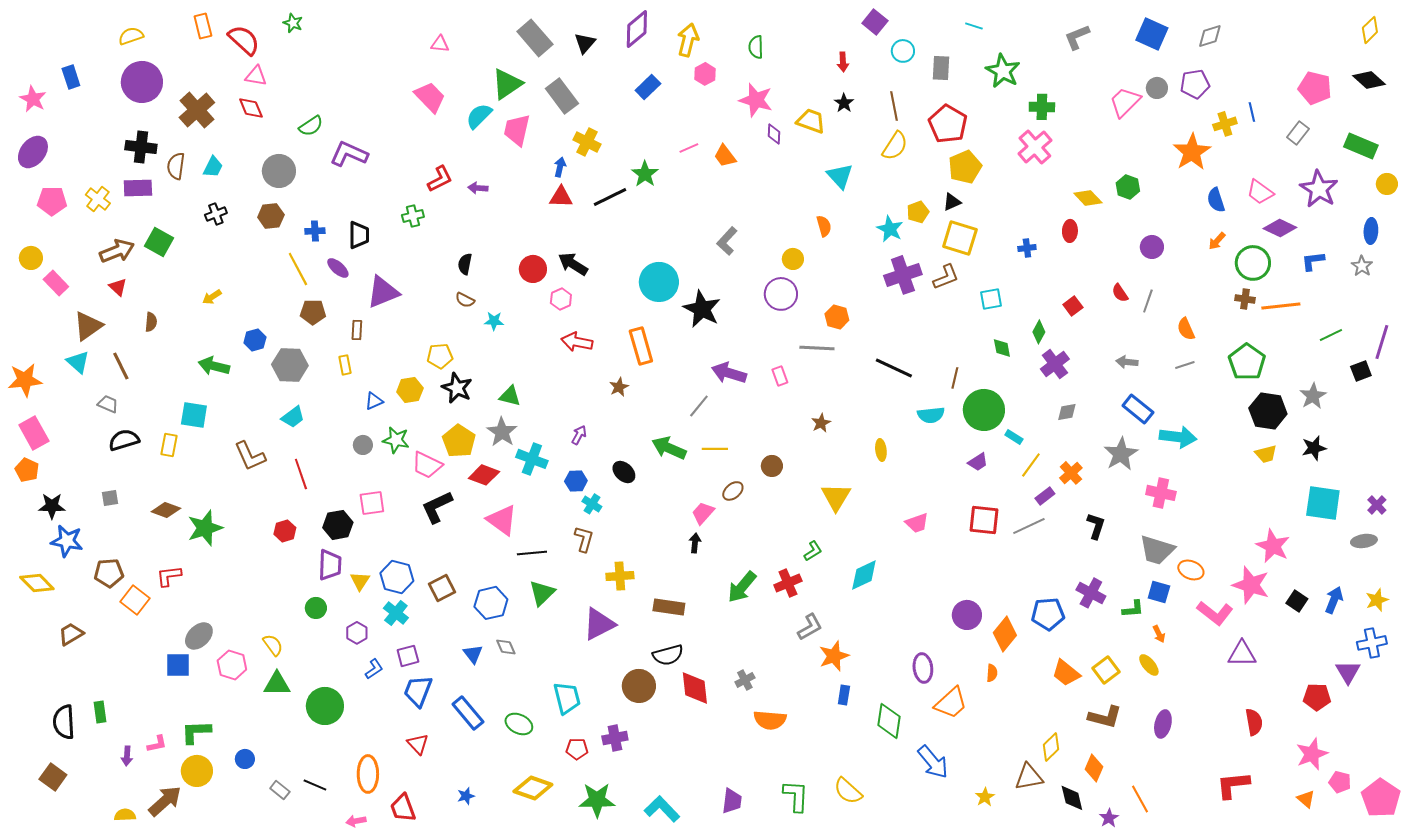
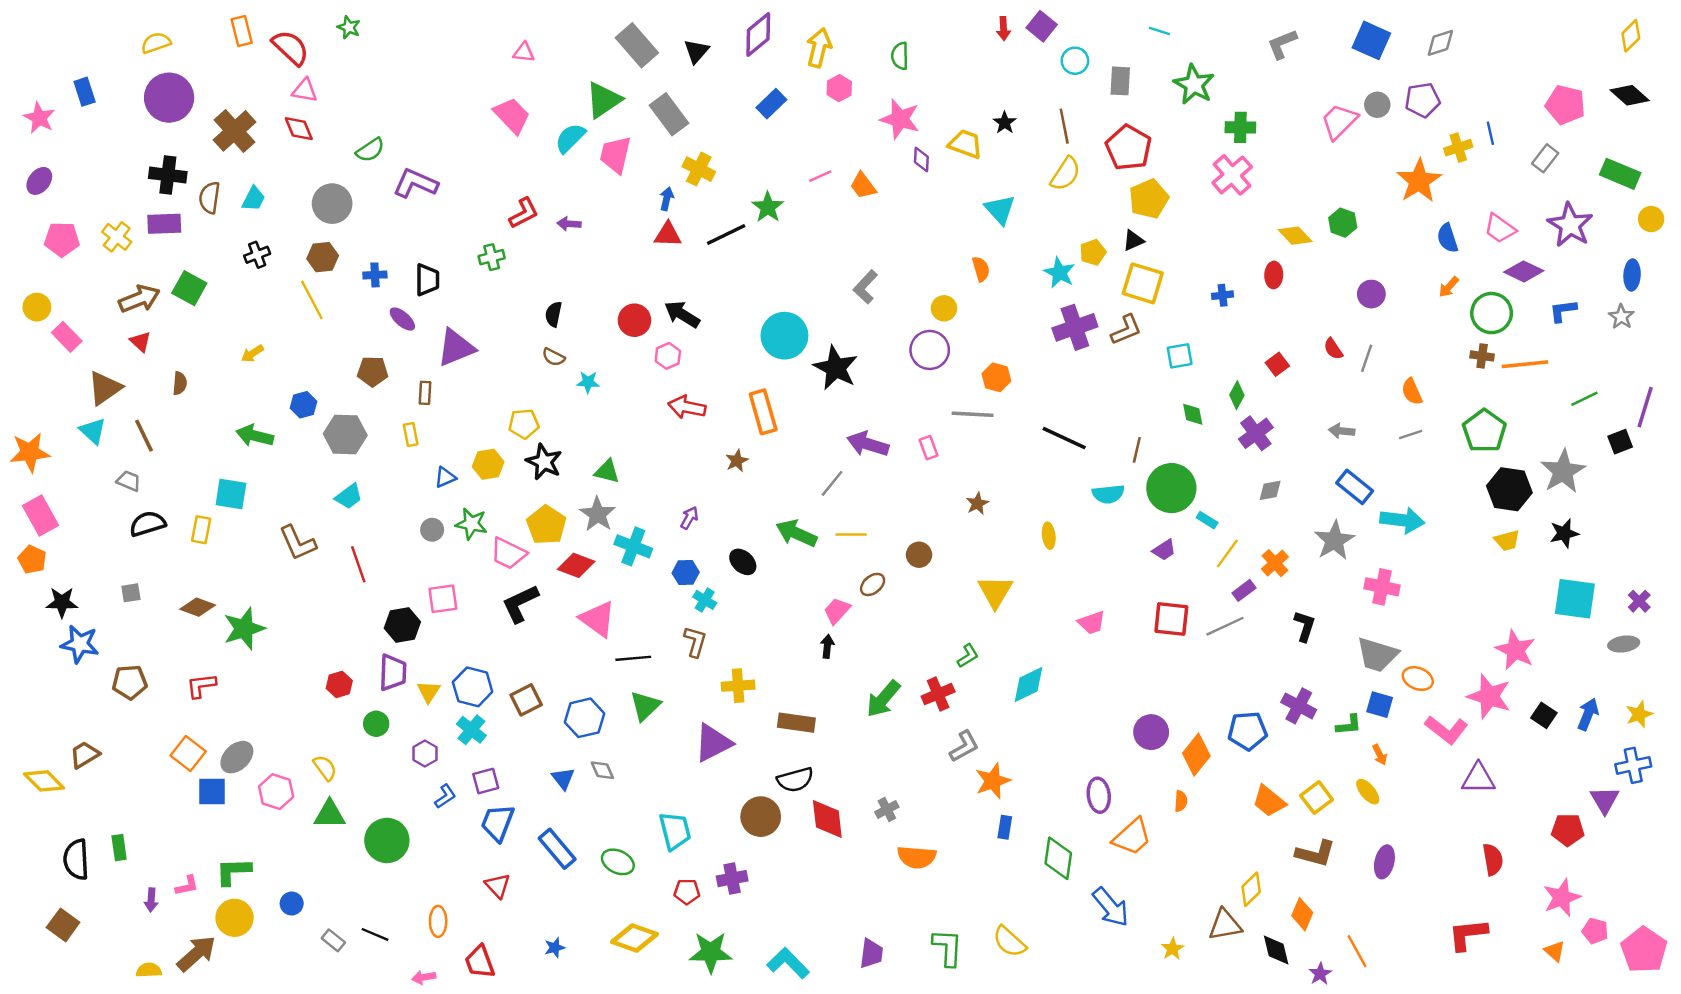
red arrow: (843, 62) -> (1004, 29), moved
purple ellipse: (33, 152) -> (39, 181), size x0.7
yellow line: (298, 269) -> (312, 300), moved
gray star: (1313, 396) -> (1563, 471), size x1.4
red hexagon: (285, 531) -> (339, 684), moved
yellow diamond: (37, 583) -> (44, 781), moved
orange square: (135, 600) -> (188, 754), moved
orange ellipse: (368, 774) -> (438, 921), size x0.7

